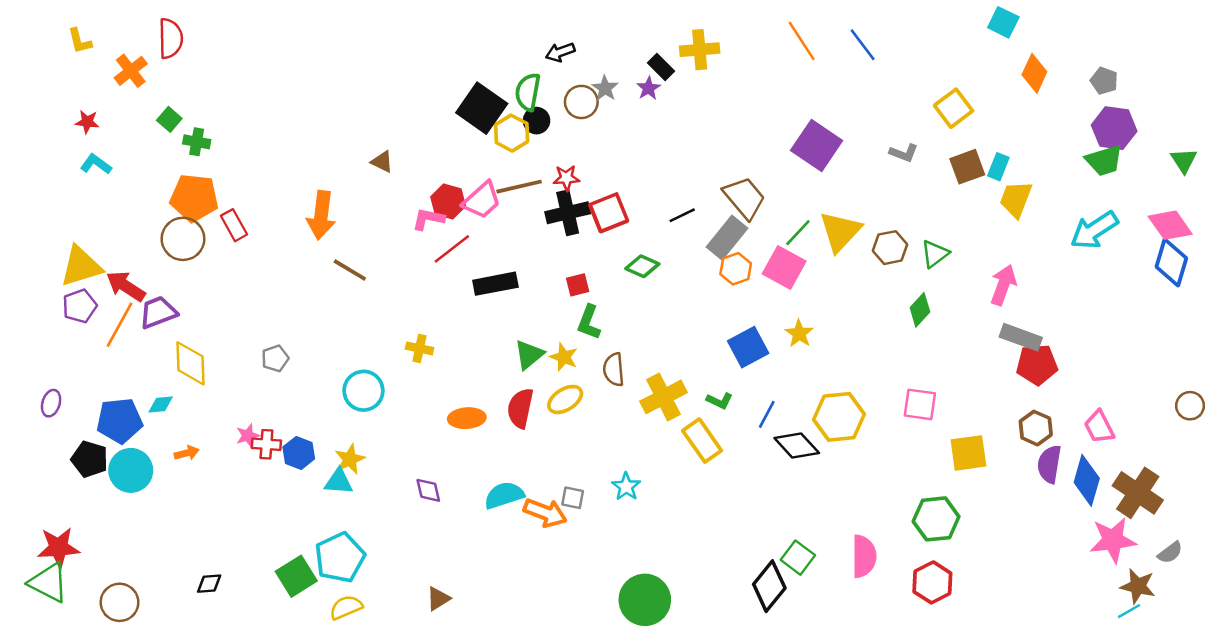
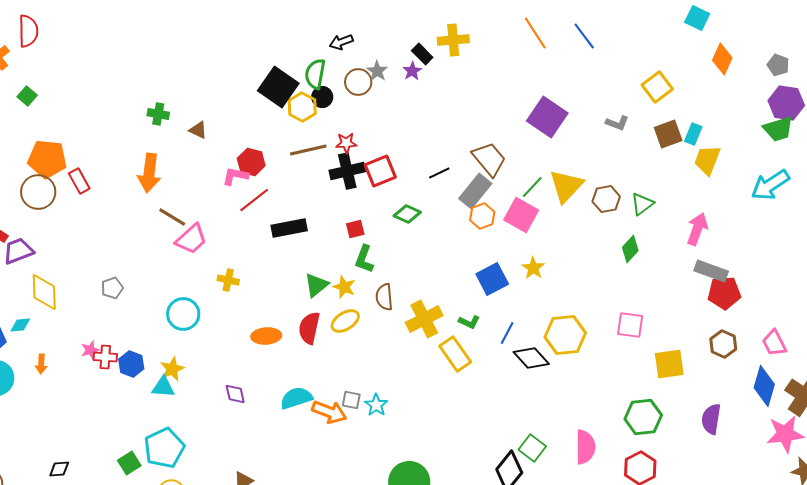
green cross: (197, 142) -> (158, 114), moved
pink trapezoid: (482, 200) -> (191, 239), moved
orange arrow: (187, 453) -> (41, 364), turned 108
purple semicircle: (1049, 464) -> (711, 419), moved
cyan star: (626, 487) -> (376, 405), moved
green square: (296, 576) -> (129, 463), size x0.7

